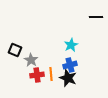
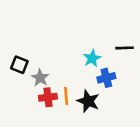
black line: (96, 17) -> (125, 48), moved
blue cross: (70, 65) -> (106, 78), moved

